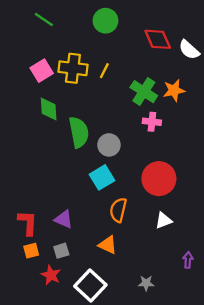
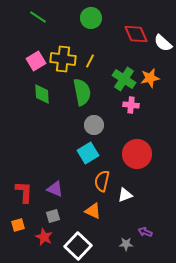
green semicircle: (79, 132) -> (82, 92), moved
white triangle: (164, 220) -> (125, 195), moved
orange square: (31, 251) -> (18, 225), moved
purple arrow: (188, 260) -> (145, 232), moved, turned -72

